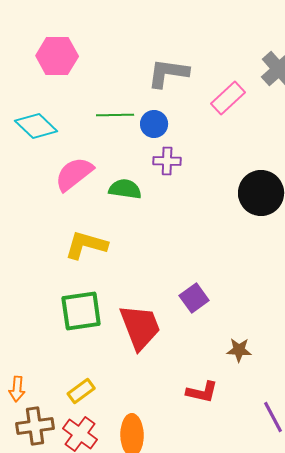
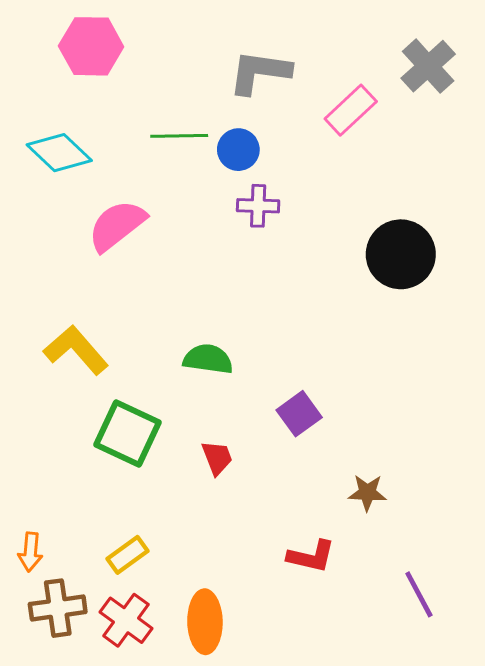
green semicircle: (125, 189) -> (208, 359), moved
yellow L-shape: (86, 245) -> (76, 350), moved, turned 33
green square: (81, 311) -> (128, 433), turned 33
red trapezoid: (140, 327) -> (217, 458), size x0.5

